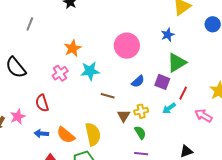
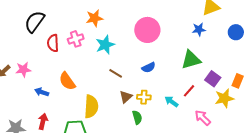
blue star: (168, 35) -> (199, 30), moved
black semicircle: (16, 67) -> (35, 22), turned 60
cyan star: (90, 71) -> (105, 45), turned -30
purple square: (162, 82) -> (213, 79), moved
red semicircle: (42, 103) -> (53, 43), moved
cyan arrow: (169, 108) -> (171, 102), turned 56
orange semicircle: (66, 135) -> (67, 81), moved

